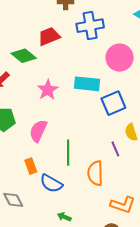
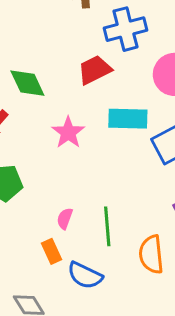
red trapezoid: (49, 36) -> (95, 70), moved
green diamond: (24, 56) -> (27, 83), turned 30
pink semicircle: (38, 131) -> (65, 218), moved, size x0.6

